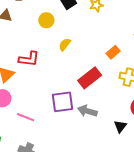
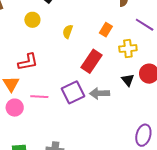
yellow semicircle: (65, 44) -> (68, 32), moved
pink line: (26, 117) -> (39, 97), moved
black triangle: (120, 126) -> (128, 80), moved

